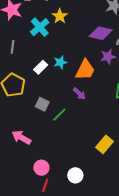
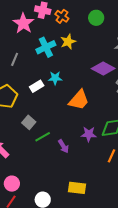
purple star: (108, 57) -> (89, 134), moved
cyan star: (60, 62) -> (55, 78), moved
purple arrow: (79, 94) -> (63, 146), moved
yellow rectangle: (104, 144) -> (77, 188), moved, turned 42

